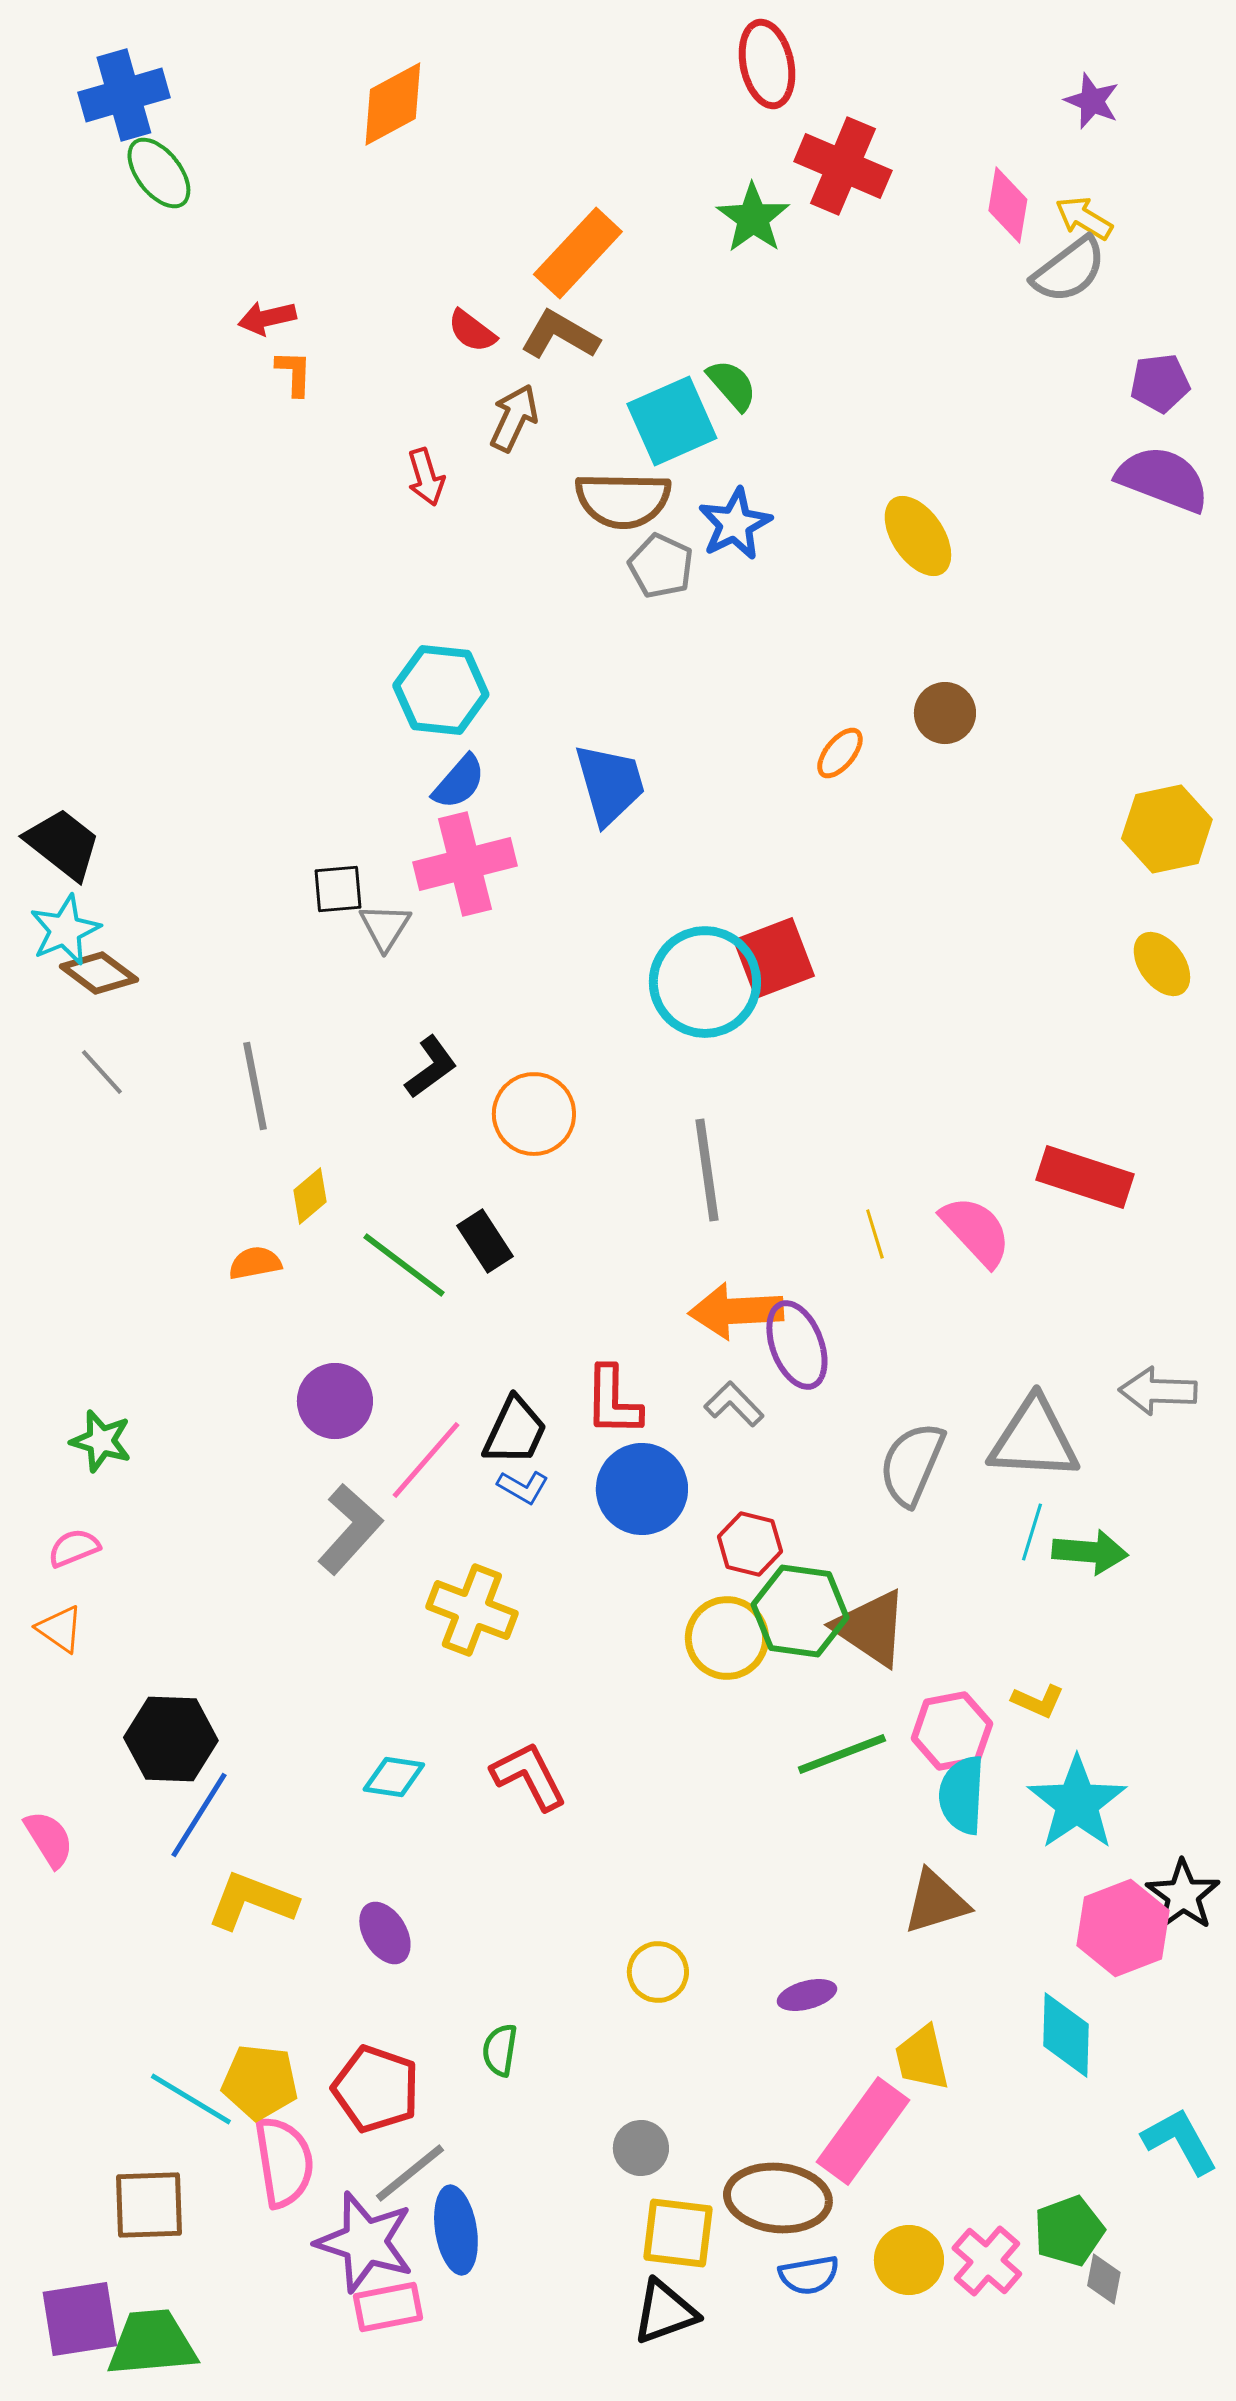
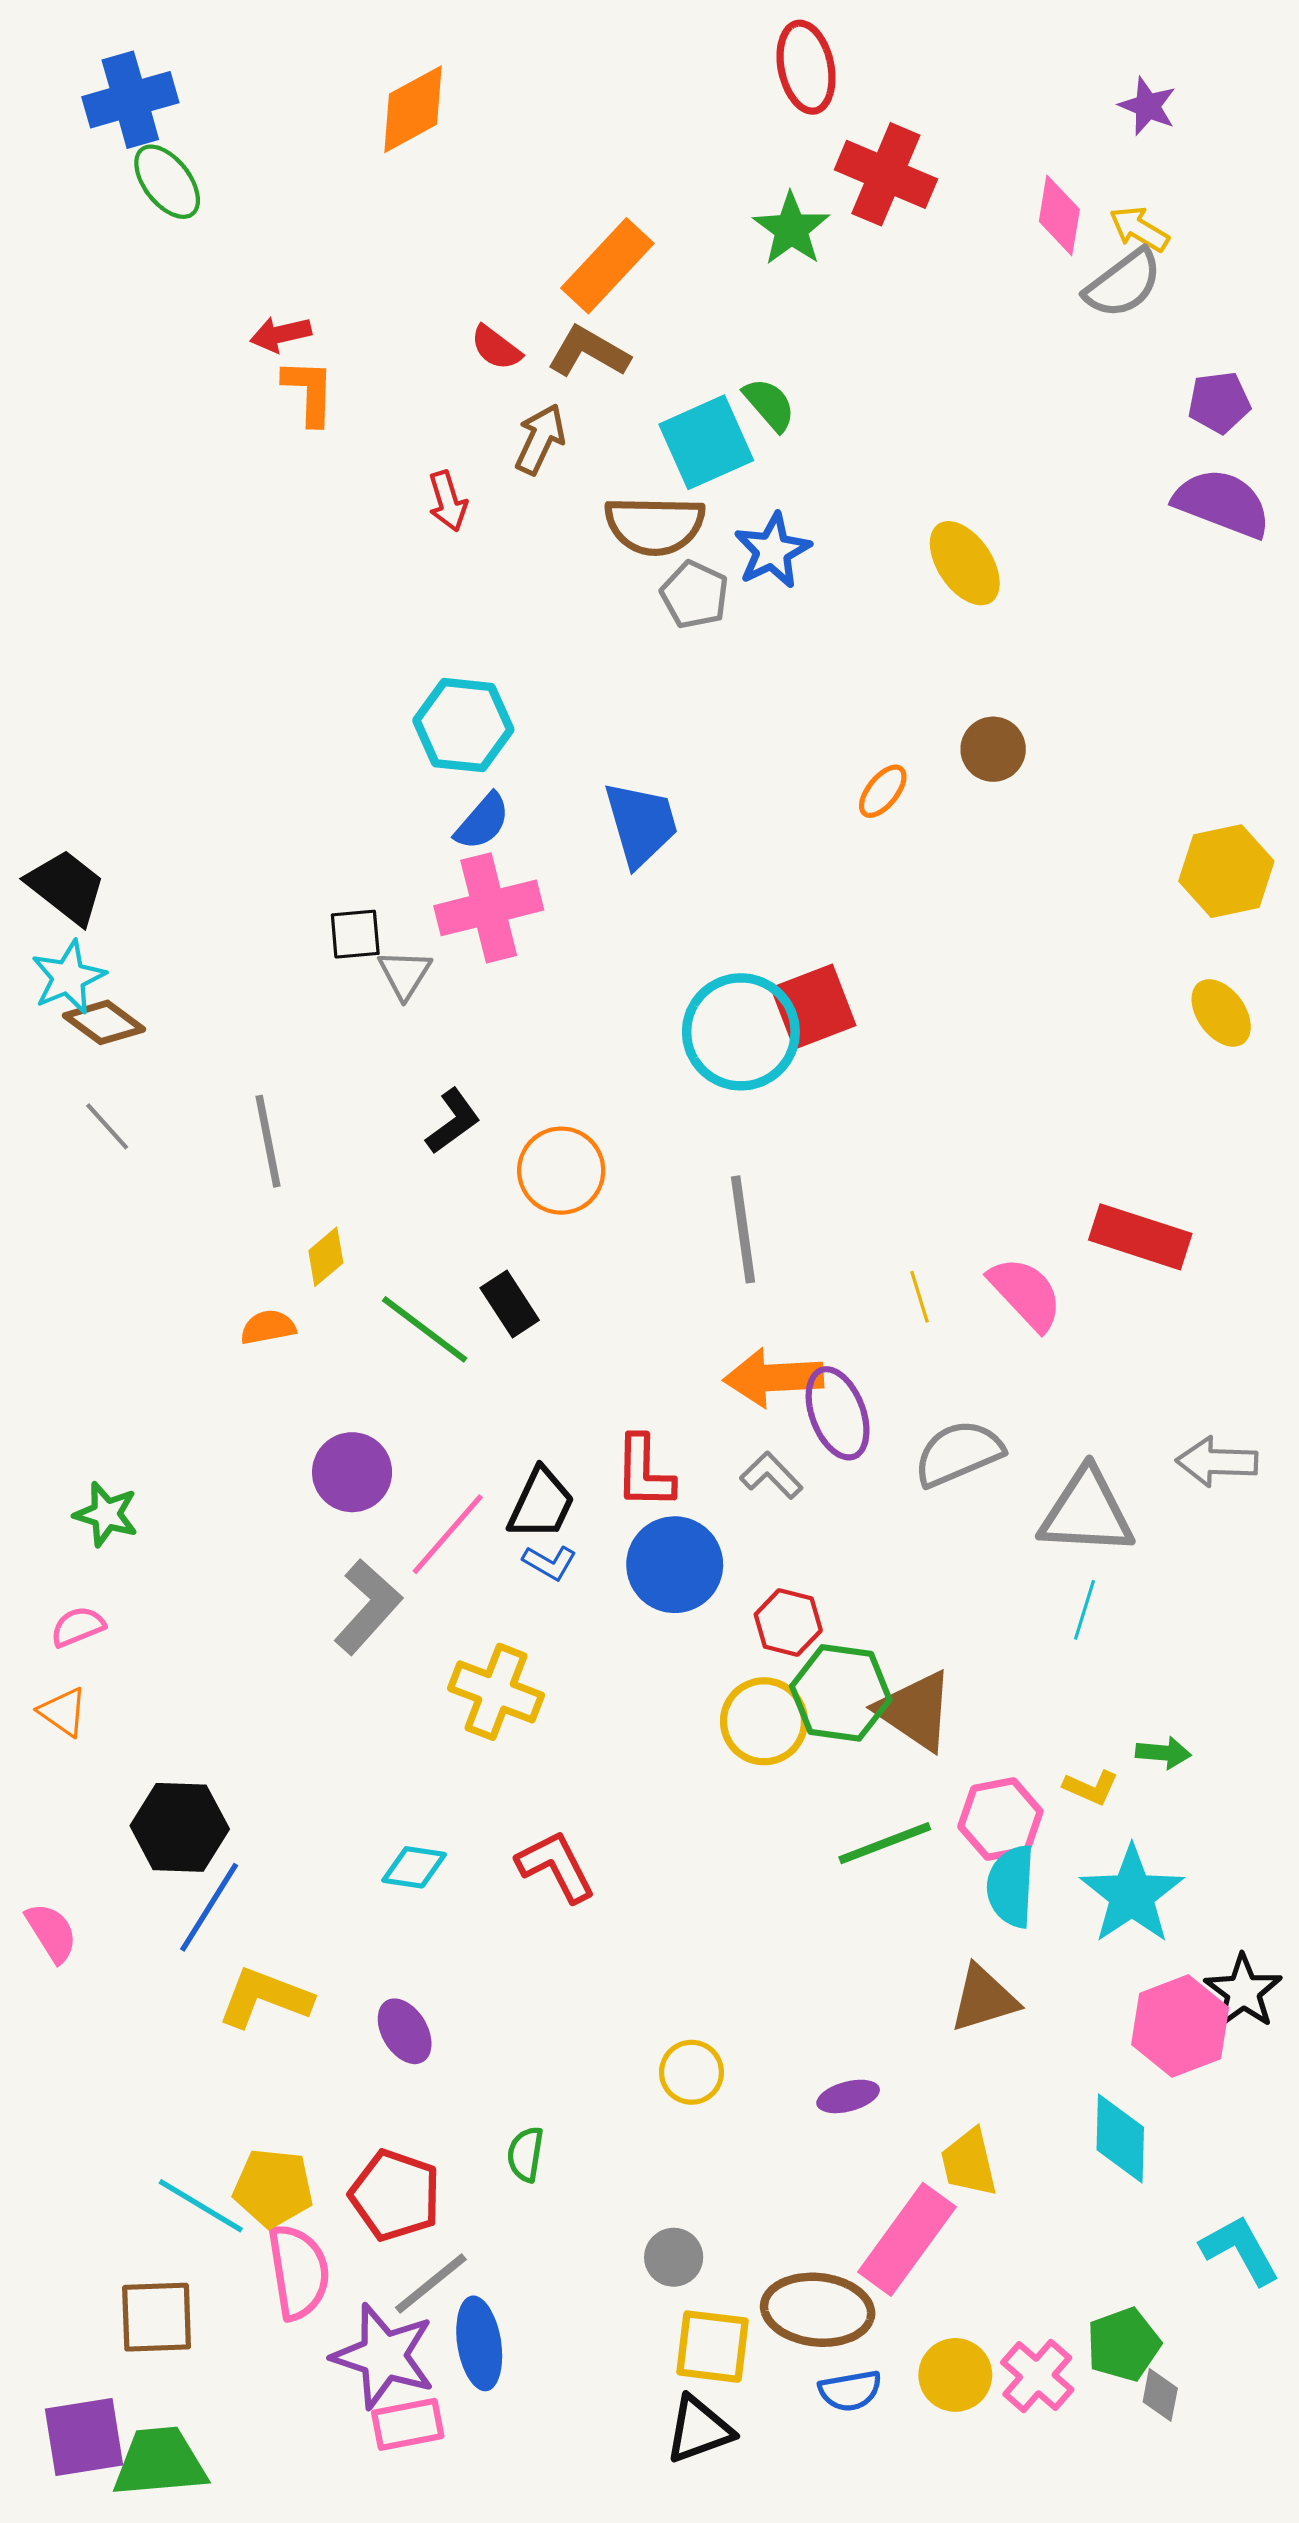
orange L-shape: (294, 373) -> (309, 392), size x1.4
gray semicircle: (912, 1464) -> (958, 1453), moved, turned 44
green arrow: (1090, 1552) -> (1163, 1753), moved, size x0.7

